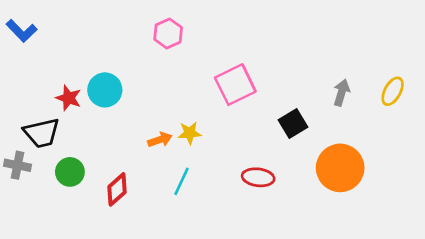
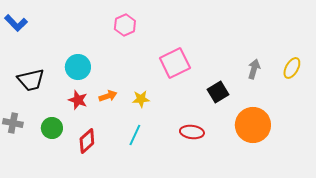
red star: (69, 98) -> (78, 100), moved
black trapezoid: (42, 133) -> (31, 80), moved
orange arrow: (160, 140) -> (108, 96), moved

